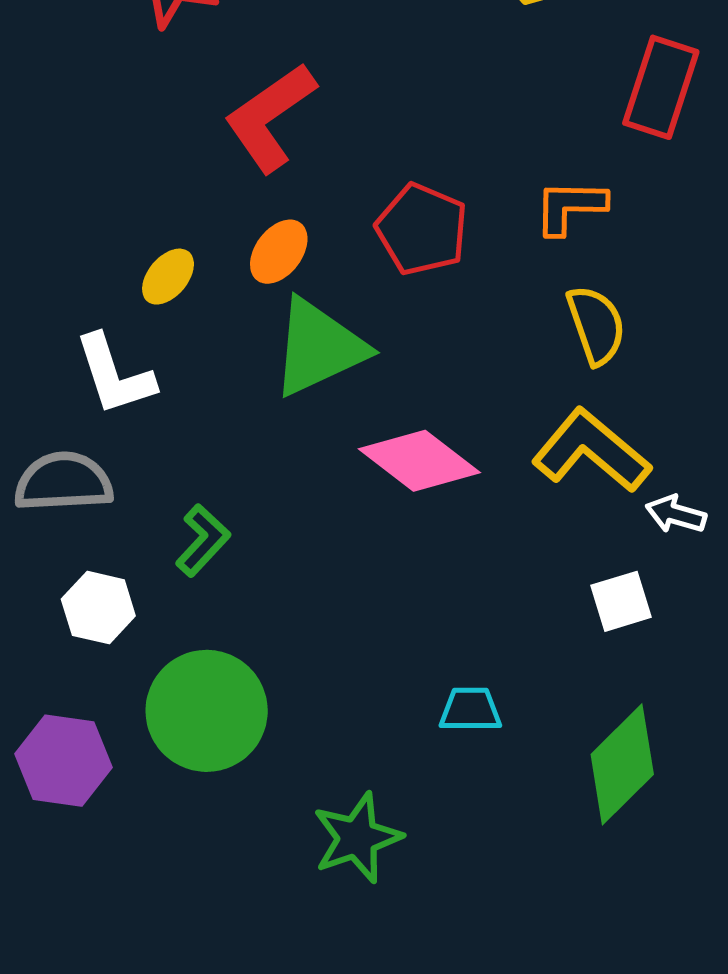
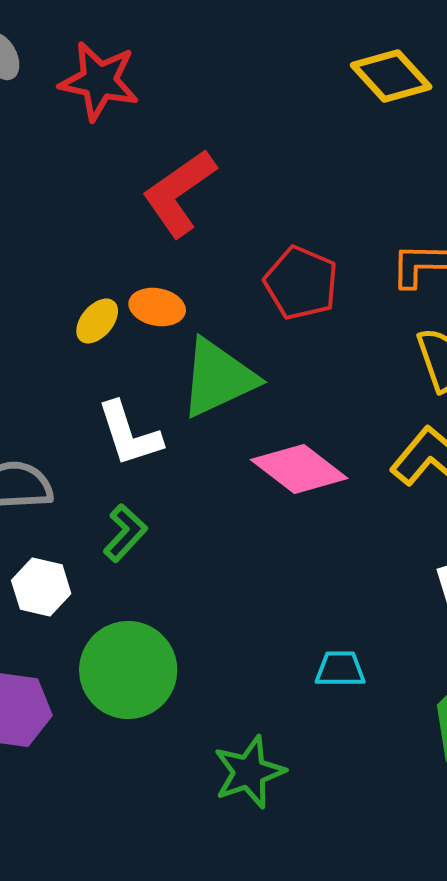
orange ellipse: (279, 252) -> (157, 307), moved, turned 64
white L-shape: (114, 375) -> (129, 434), moved

